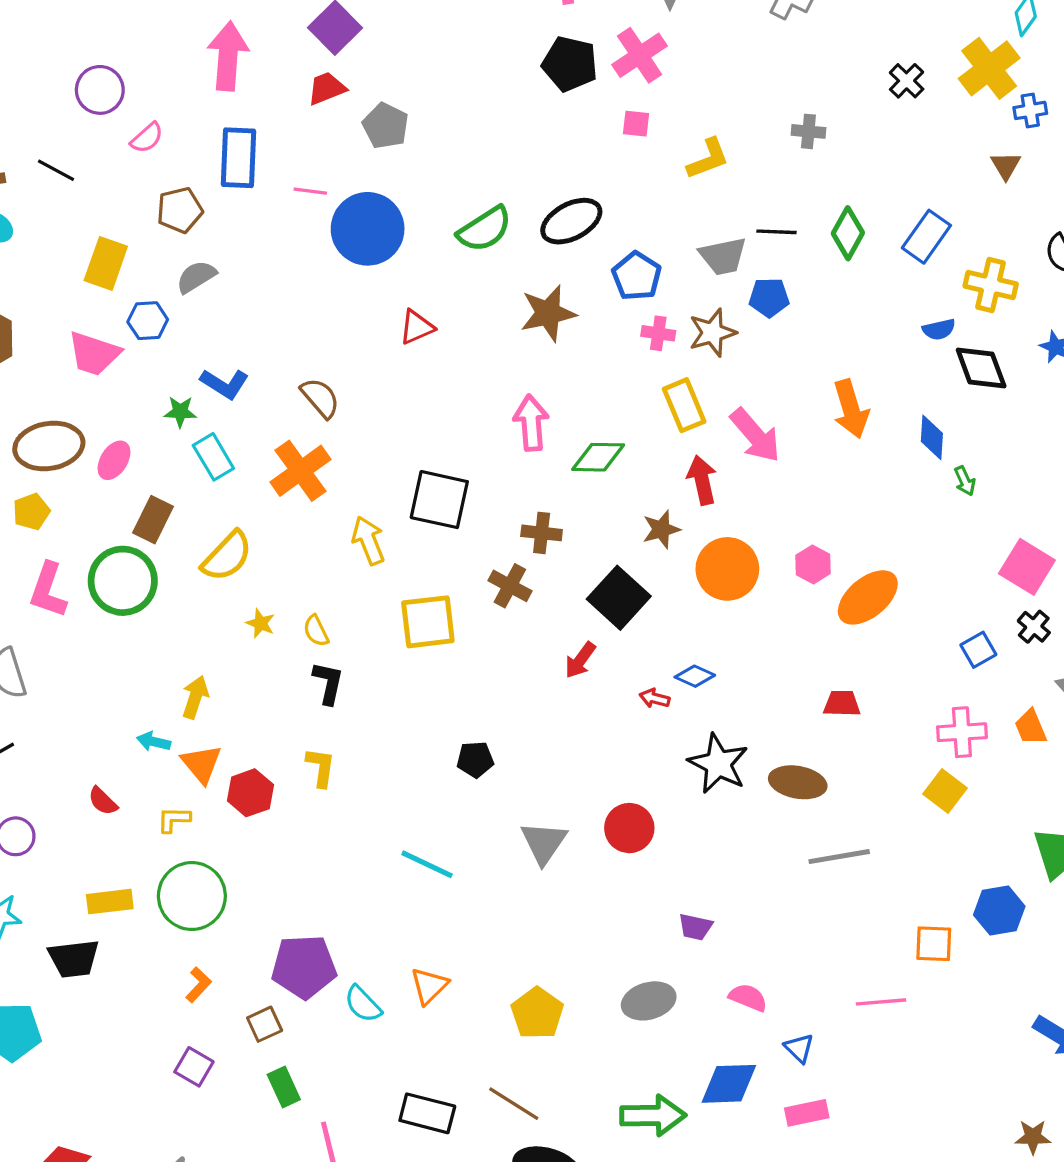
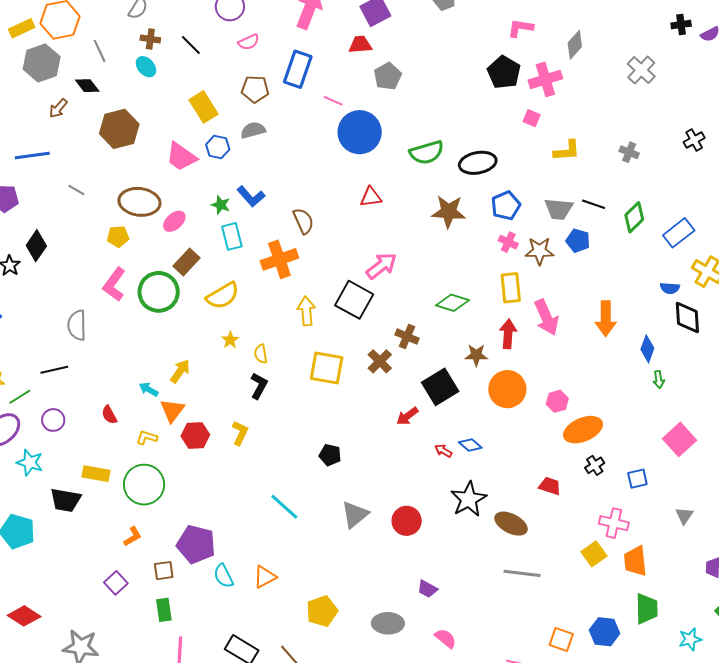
yellow rectangle: (106, 263) -> (203, 107), turned -68
pink arrow: (531, 423) -> (381, 266), moved, turned 40
black cross: (1034, 627) -> (595, 465), moved
orange trapezoid: (1031, 727) -> (635, 561), moved, size x1.4

